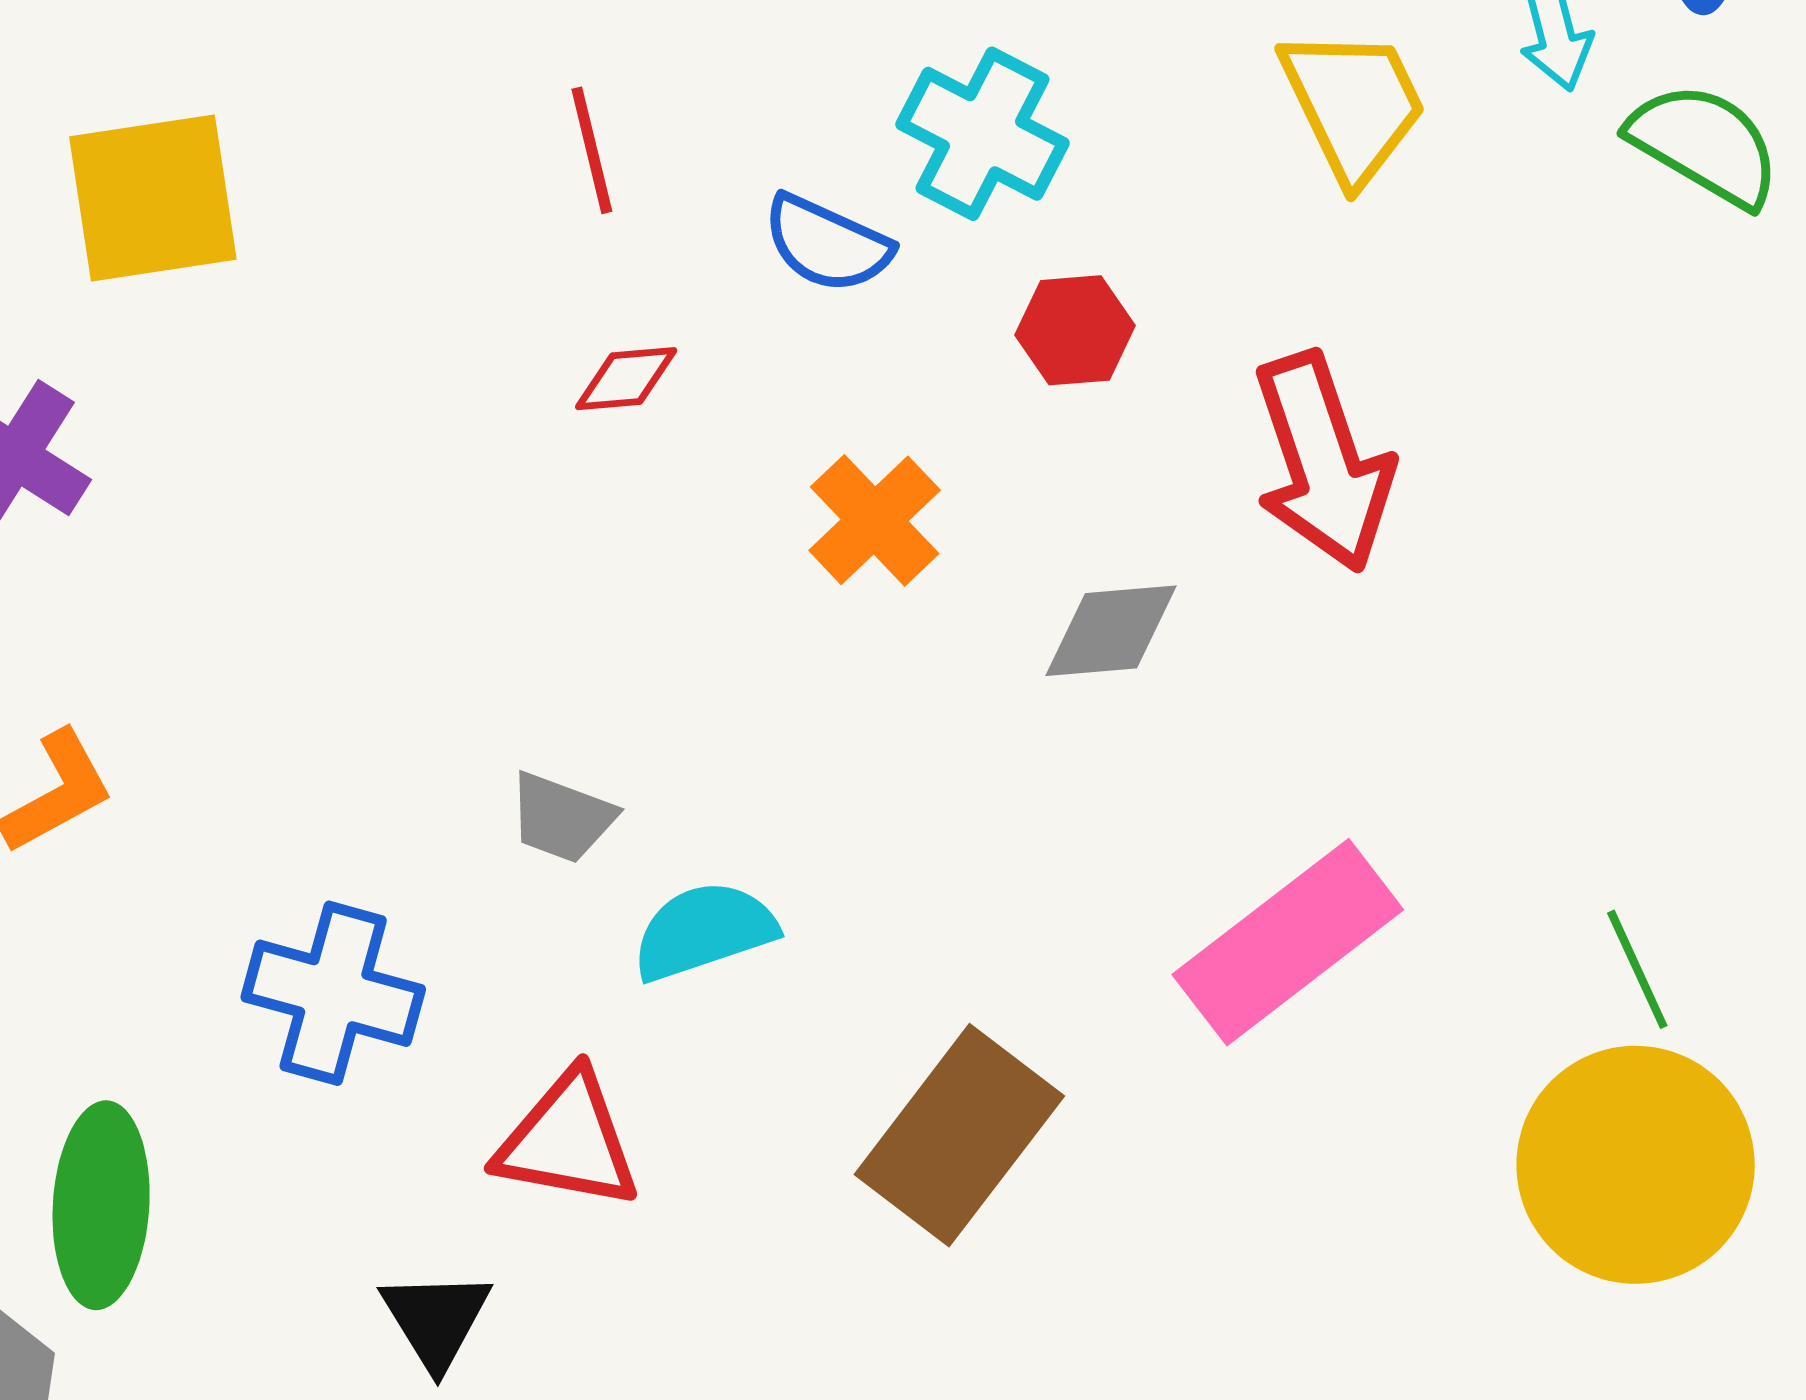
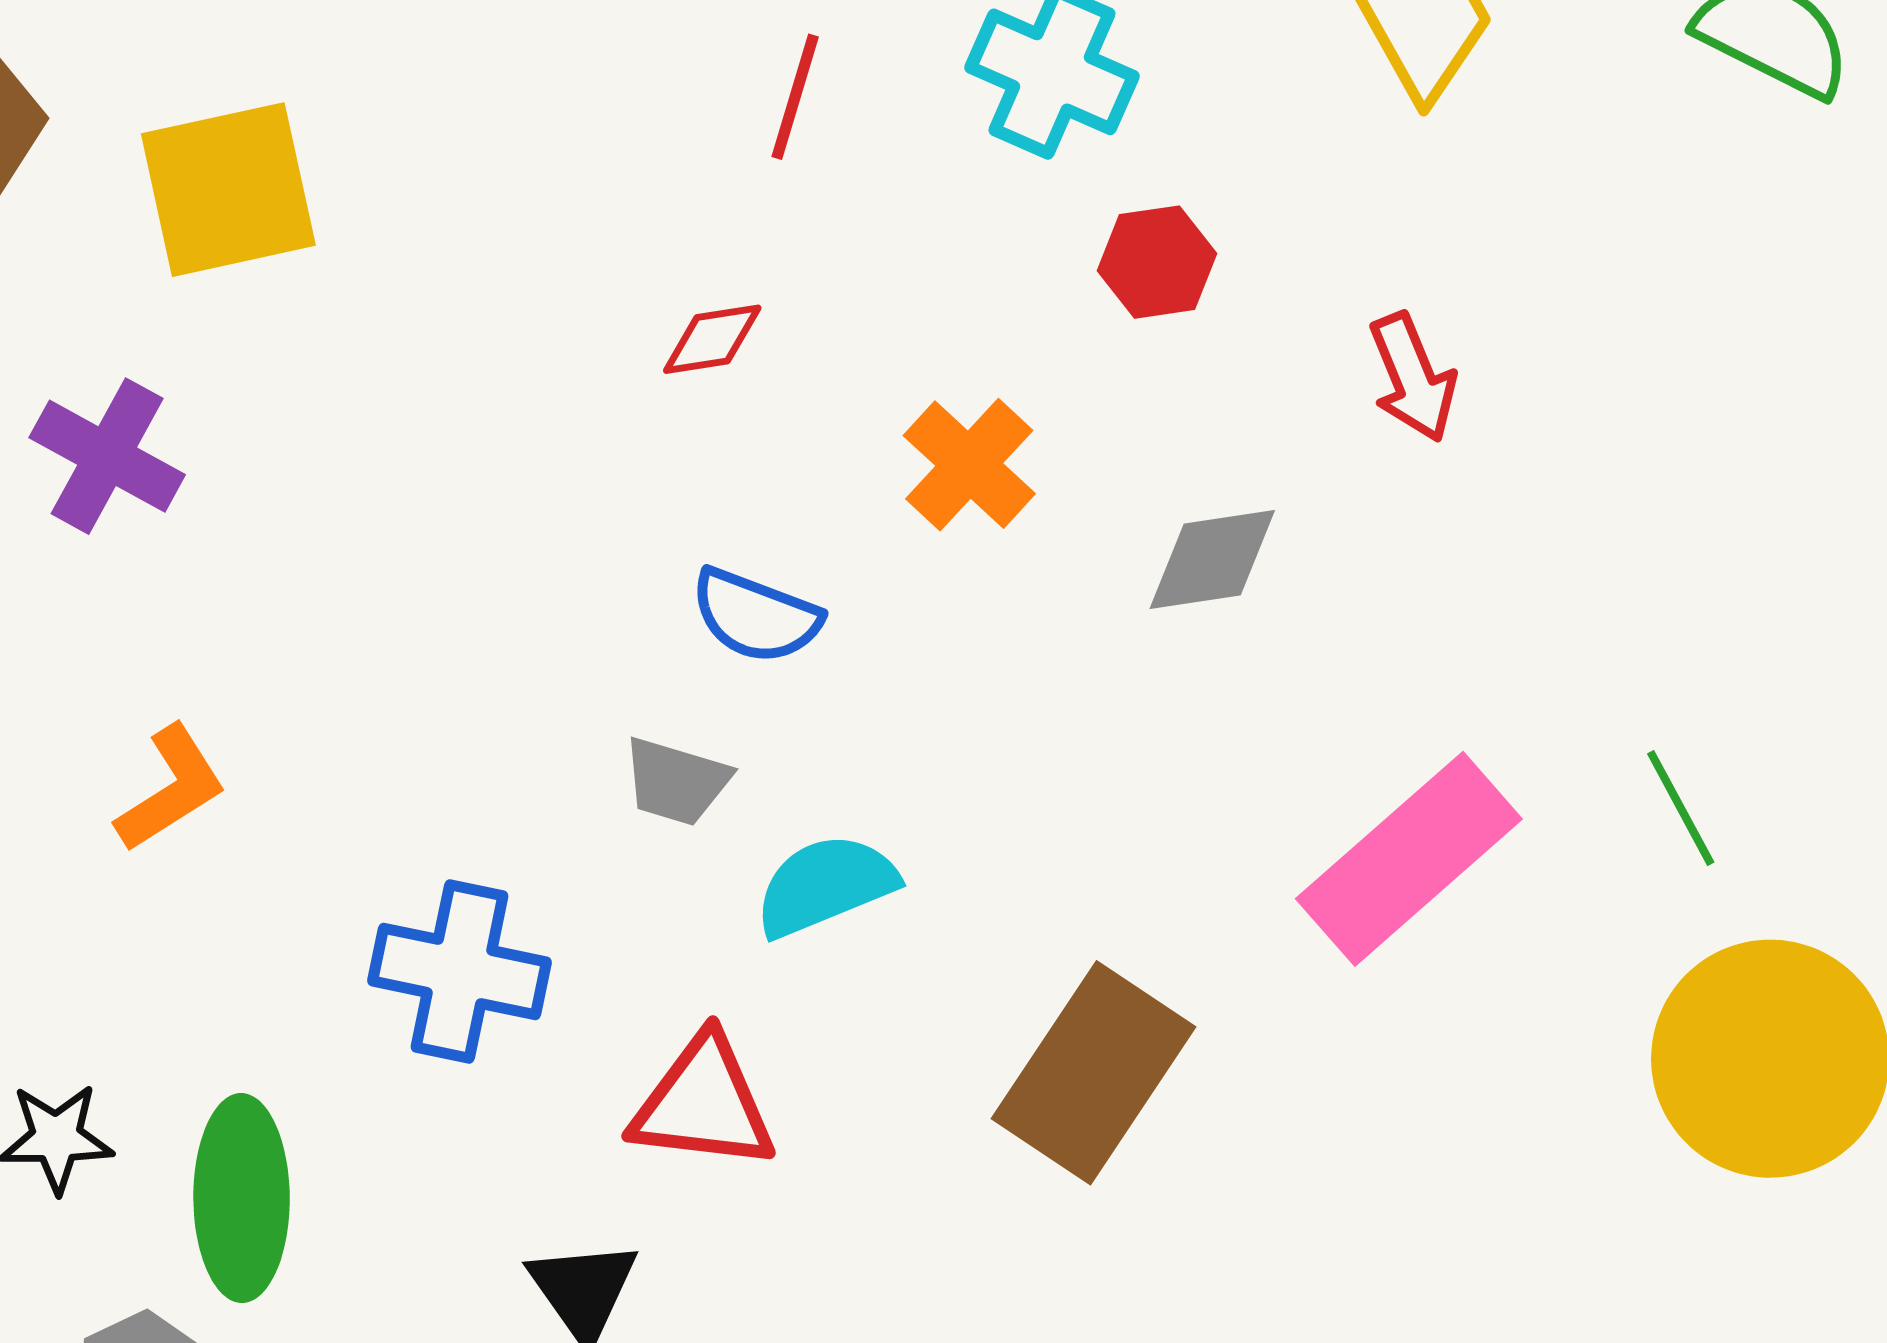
red line: (592, 150) -> (795, 97), moved, turned 34
blue semicircle: (827, 244) -> (756, 616), moved
red arrow: (1323, 462) -> (1413, 378), size x0.6
green line: (1637, 969) -> (1681, 808), moved

